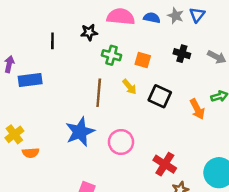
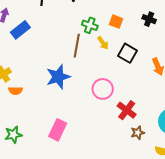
green cross: (112, 55) -> (90, 25), moved
blue rectangle: (30, 80) -> (20, 30), turned -36
pink circle: (121, 142) -> (103, 89), moved

